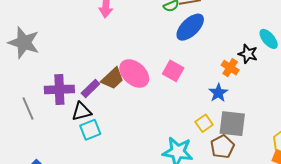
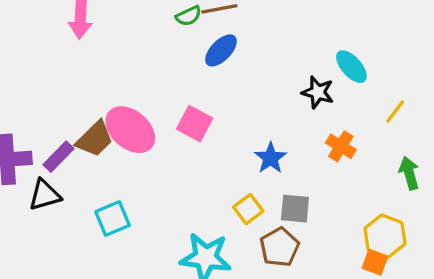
blue ellipse: (190, 27) -> (221, 50), size x0.7
orange cross: (230, 68) -> (341, 146), moved
gray square: (232, 124) -> (295, 209), size x0.7
cyan square: (90, 130) -> (113, 219), moved

